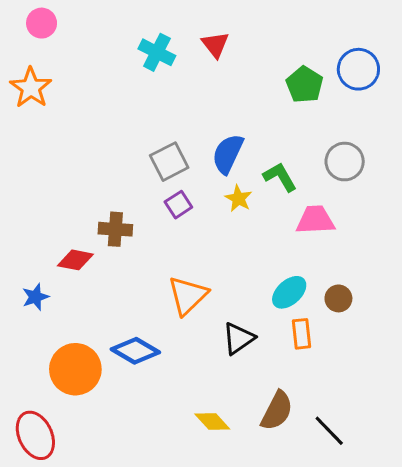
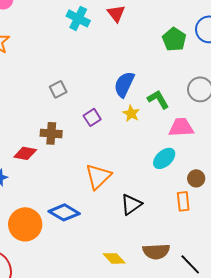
gray square: (169, 162) -> (58, 89), moved, size x0.7
cyan ellipse: (289, 292) -> (164, 158), moved
orange rectangle: (302, 334) -> (183, 201), moved
brown semicircle: (277, 411) -> (156, 251), turned 60

